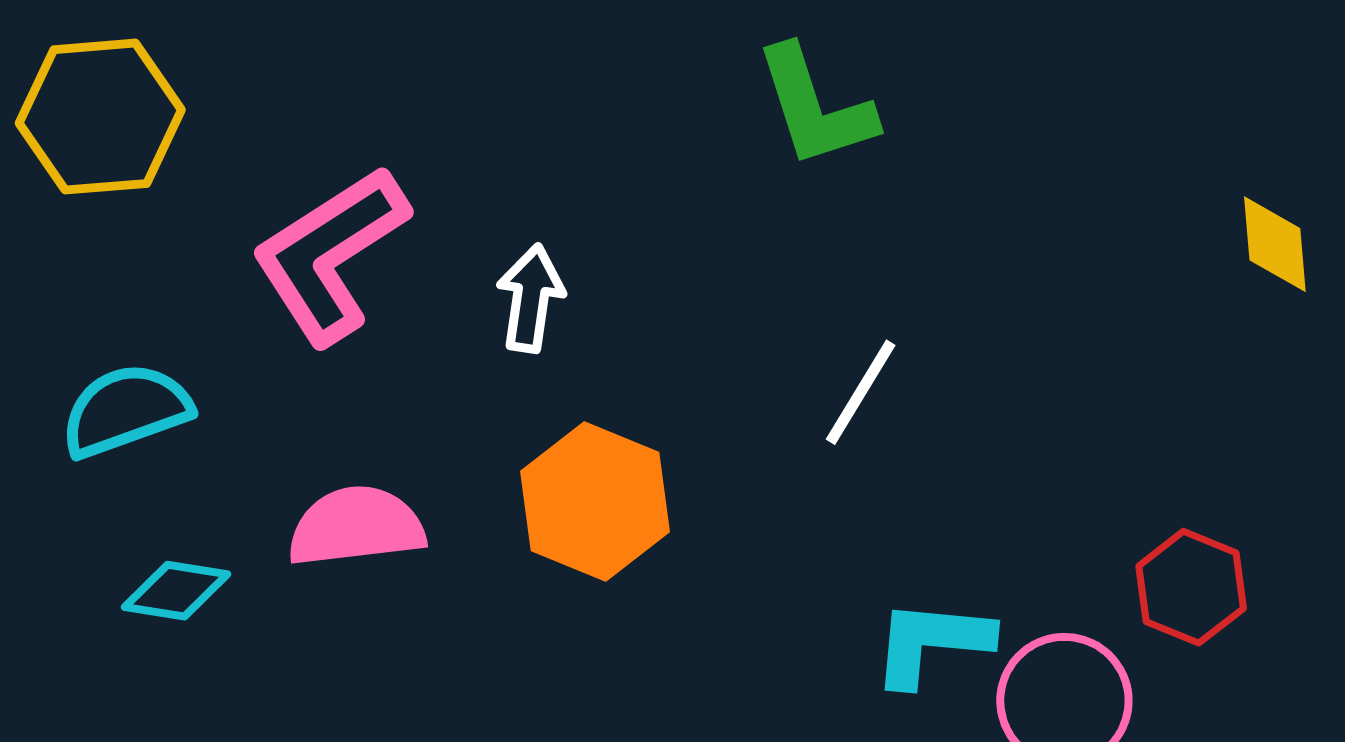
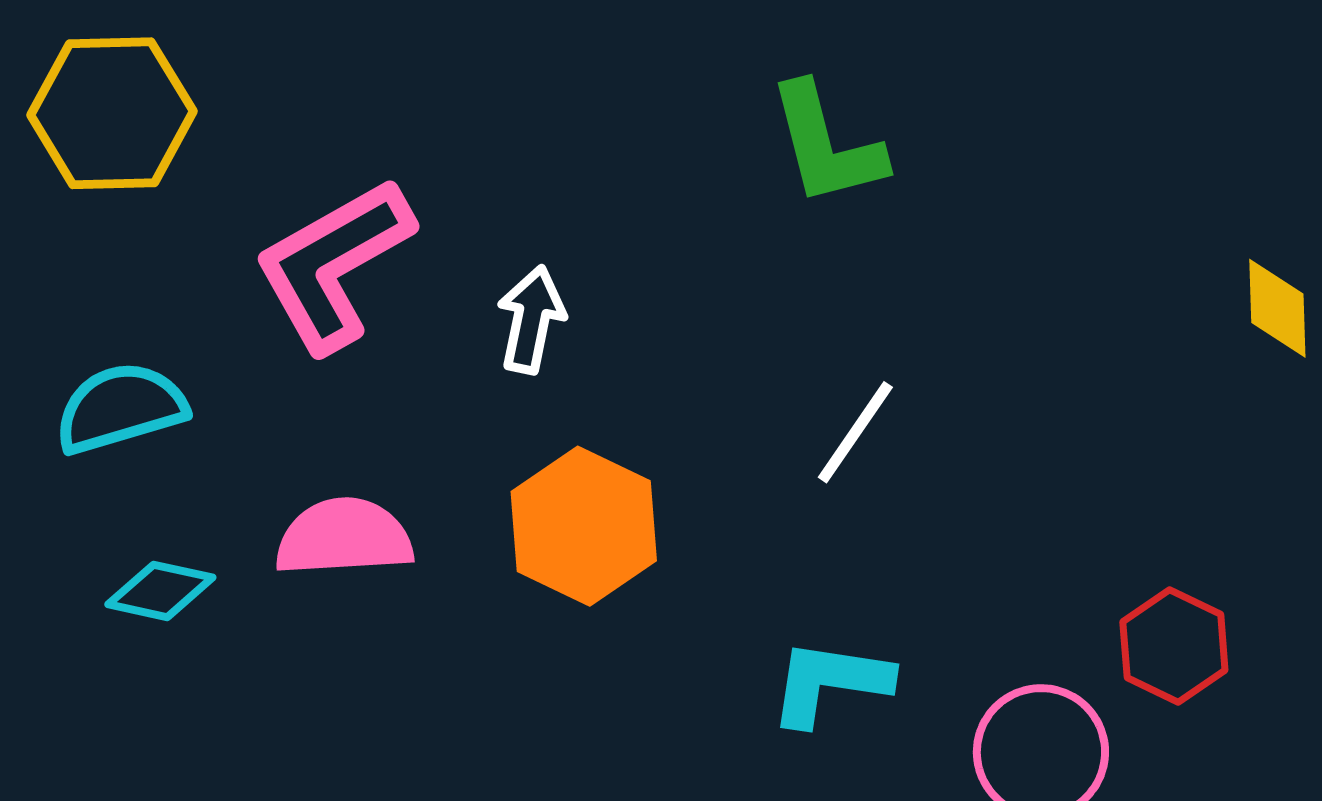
cyan L-shape: (932, 642) -> (830, 682), moved

